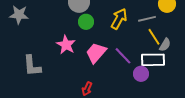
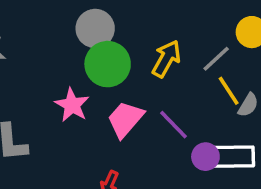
gray line: (147, 19) -> (216, 59), turned -30
green circle: (86, 22) -> (108, 64), size x1.6
white rectangle: (153, 60) -> (234, 157), moved

